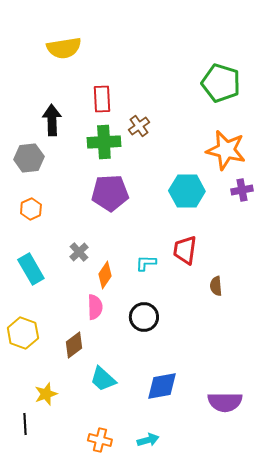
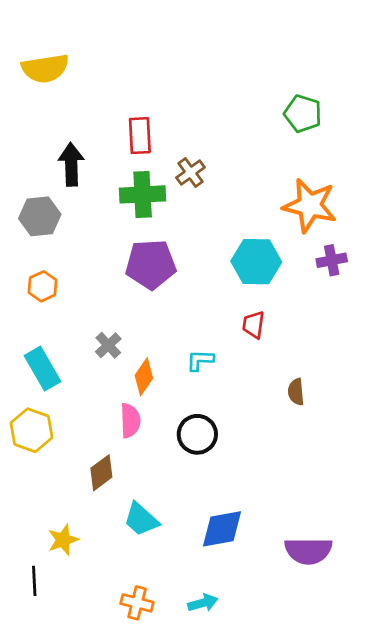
yellow semicircle: (64, 48) -> (45, 68), moved
green pentagon: (221, 83) -> (303, 114), size x0.7
red trapezoid: (185, 250) -> (254, 325), moved, size x0.7
yellow hexagon: (23, 333) -> (32, 430), moved

